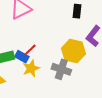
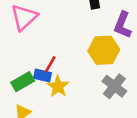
gray cross: (61, 69) -> (114, 86), moved, turned 36

